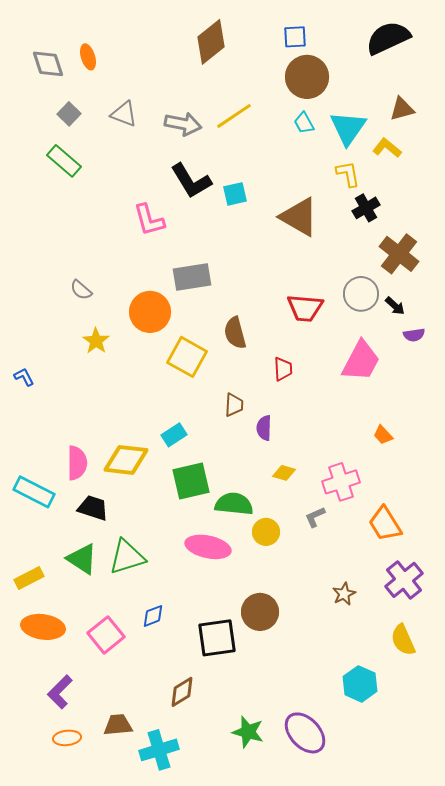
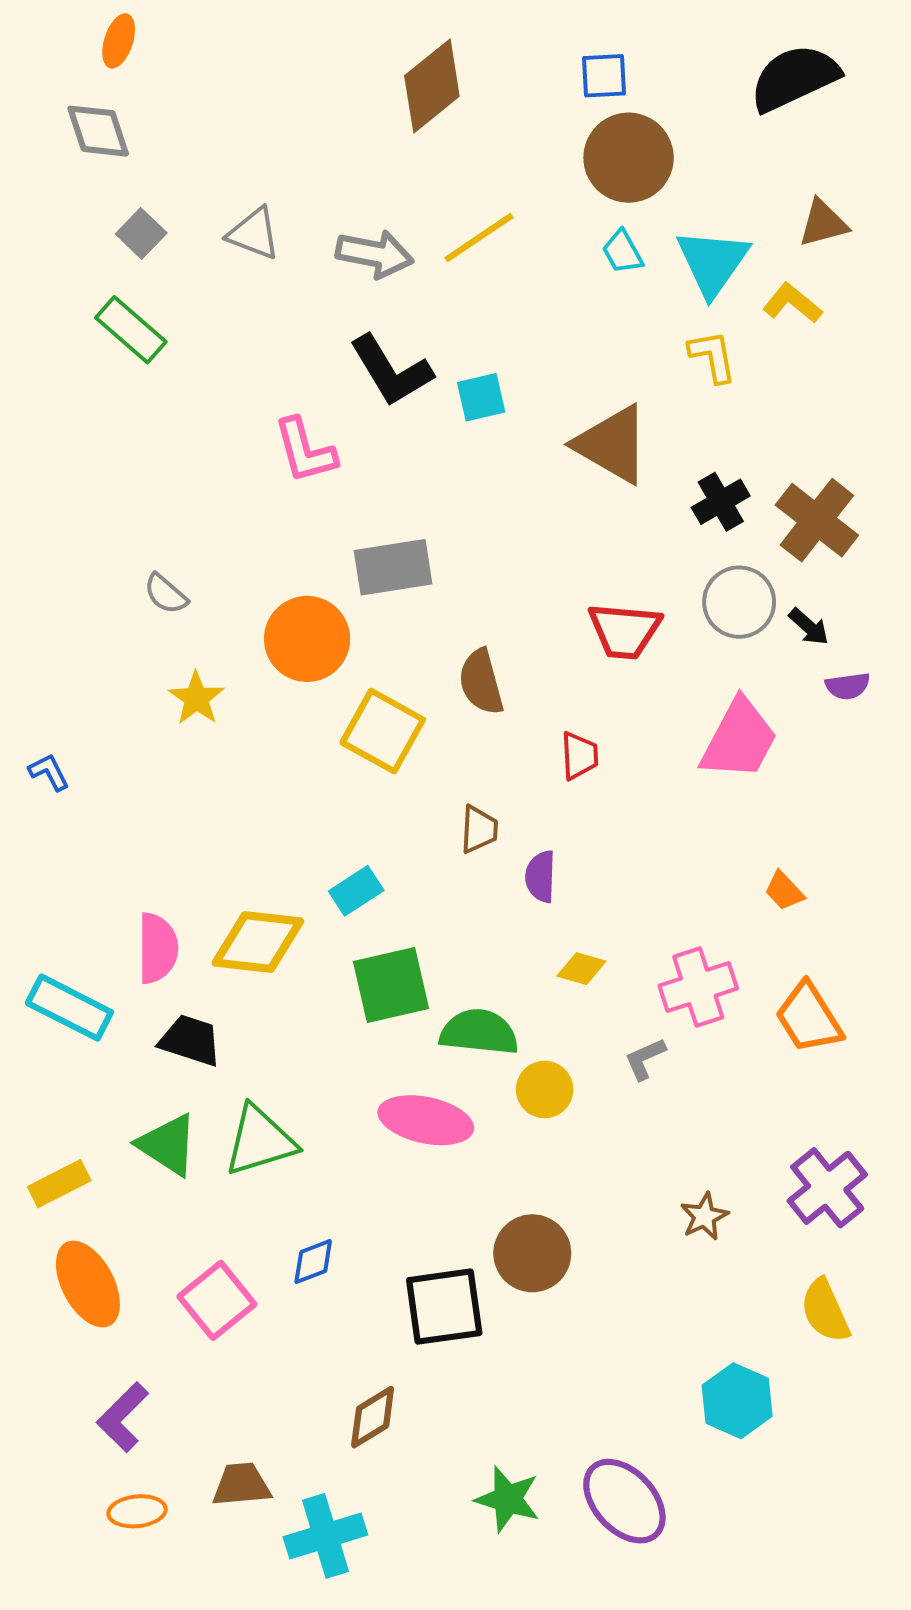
orange ellipse: (88, 57) -> (119, 41), moved, turned 35
black cross: (366, 208) -> (721, 502), moved
orange trapezoid: (385, 524) -> (809, 1018), moved
orange ellipse: (43, 627) -> (88, 1284), turned 54

